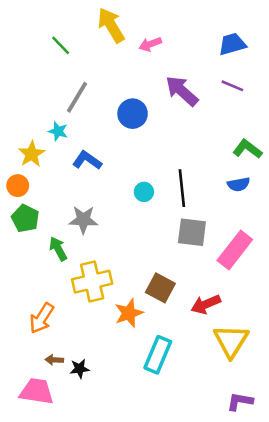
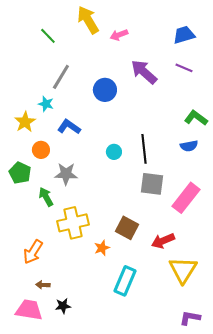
orange circle: (18, 186) -> (41, 150), moved
orange star: (129, 313) -> (102, 248), size x0.7
black star: (80, 369) -> (63, 306), moved

